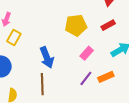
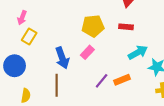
red rectangle: (108, 25) -> (126, 27), turned 32
pink rectangle: (87, 53) -> (87, 52), moved

